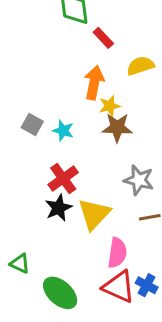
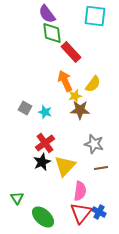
red rectangle: (103, 38) -> (71, 52), size x1.5
yellow semicircle: (140, 66) -> (93, 84), moved, turned 144
orange arrow: (94, 83) -> (65, 81), turned -35
green triangle: (20, 264) -> (17, 198), turned 32
red triangle: (119, 287) -> (81, 213), turned 45

